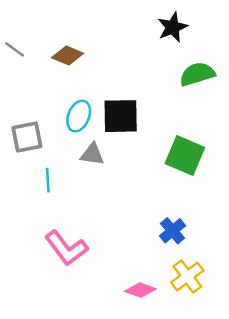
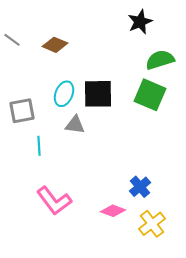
green square: (185, 156) -> (150, 95), moved
pink diamond: (140, 290) -> (113, 211), moved

